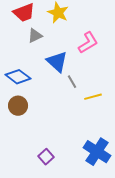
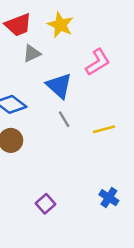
gray line: (72, 82) -> (64, 119), moved
blue cross: (97, 152) -> (109, 198), size x0.6

